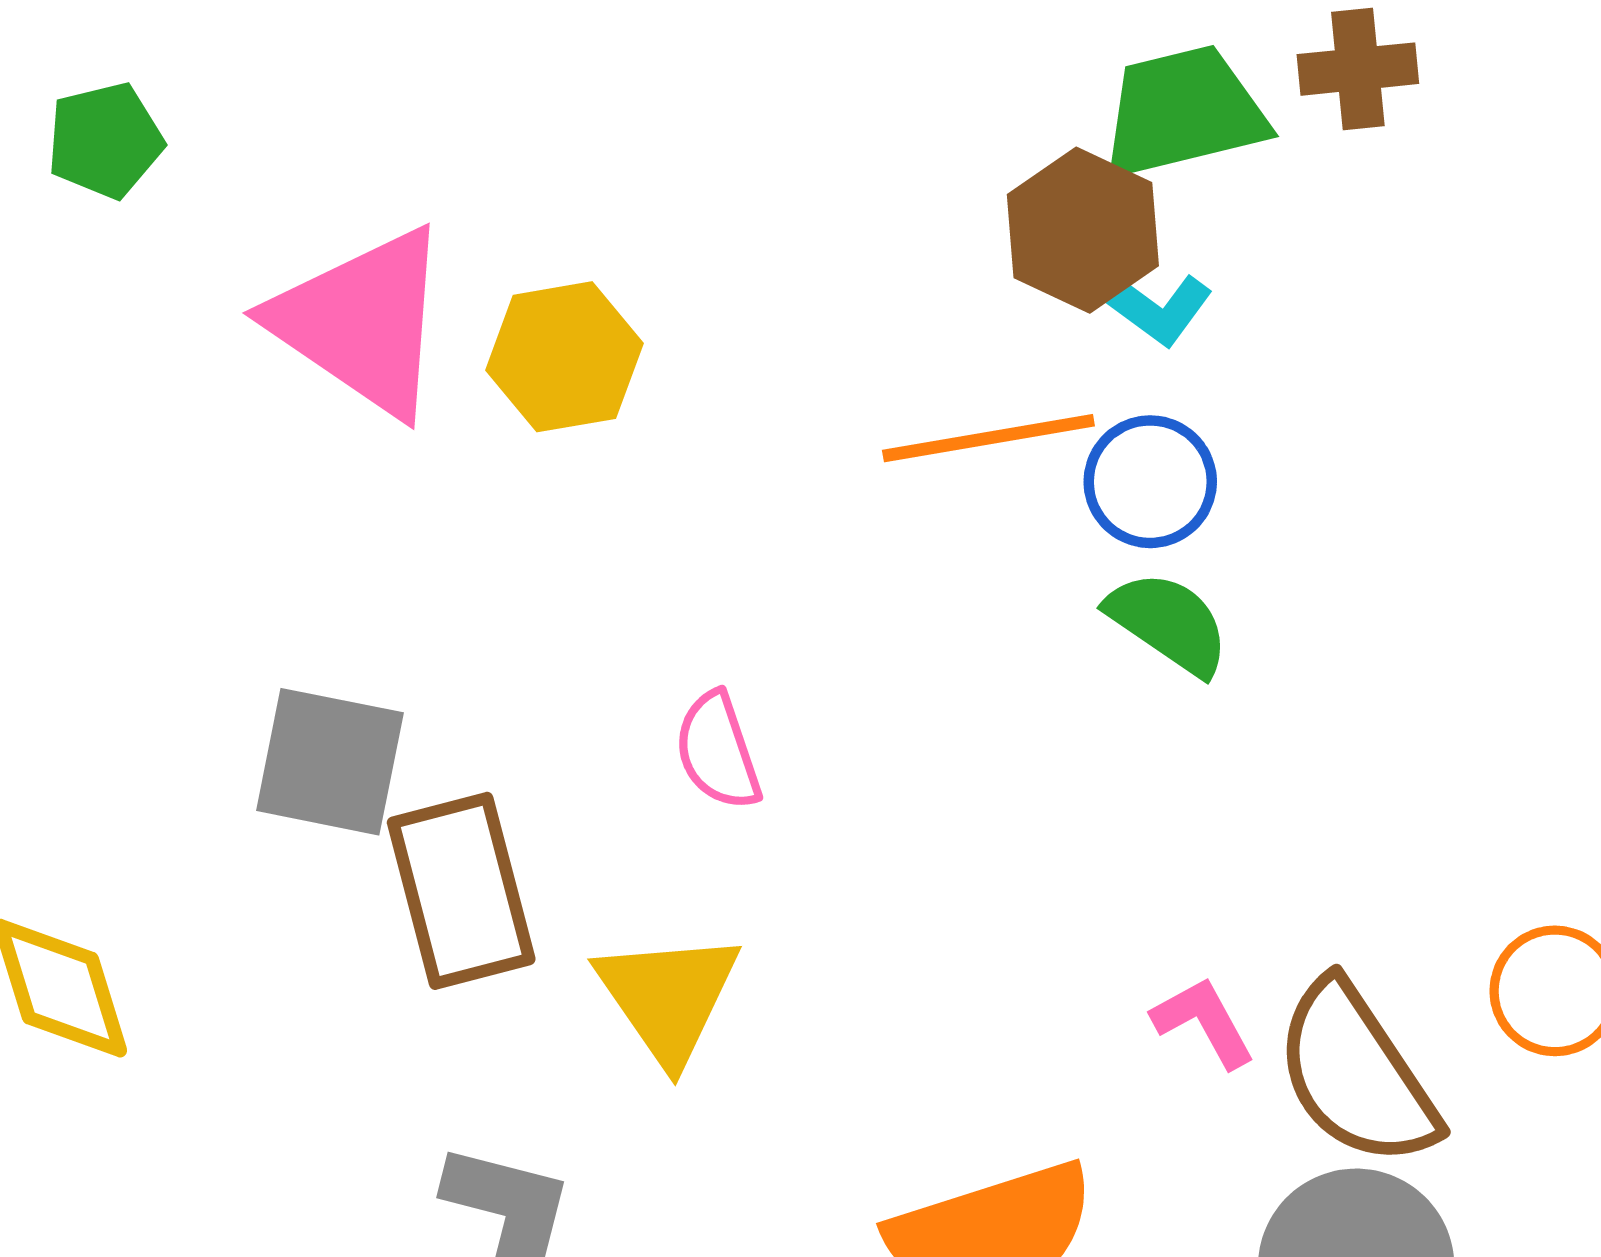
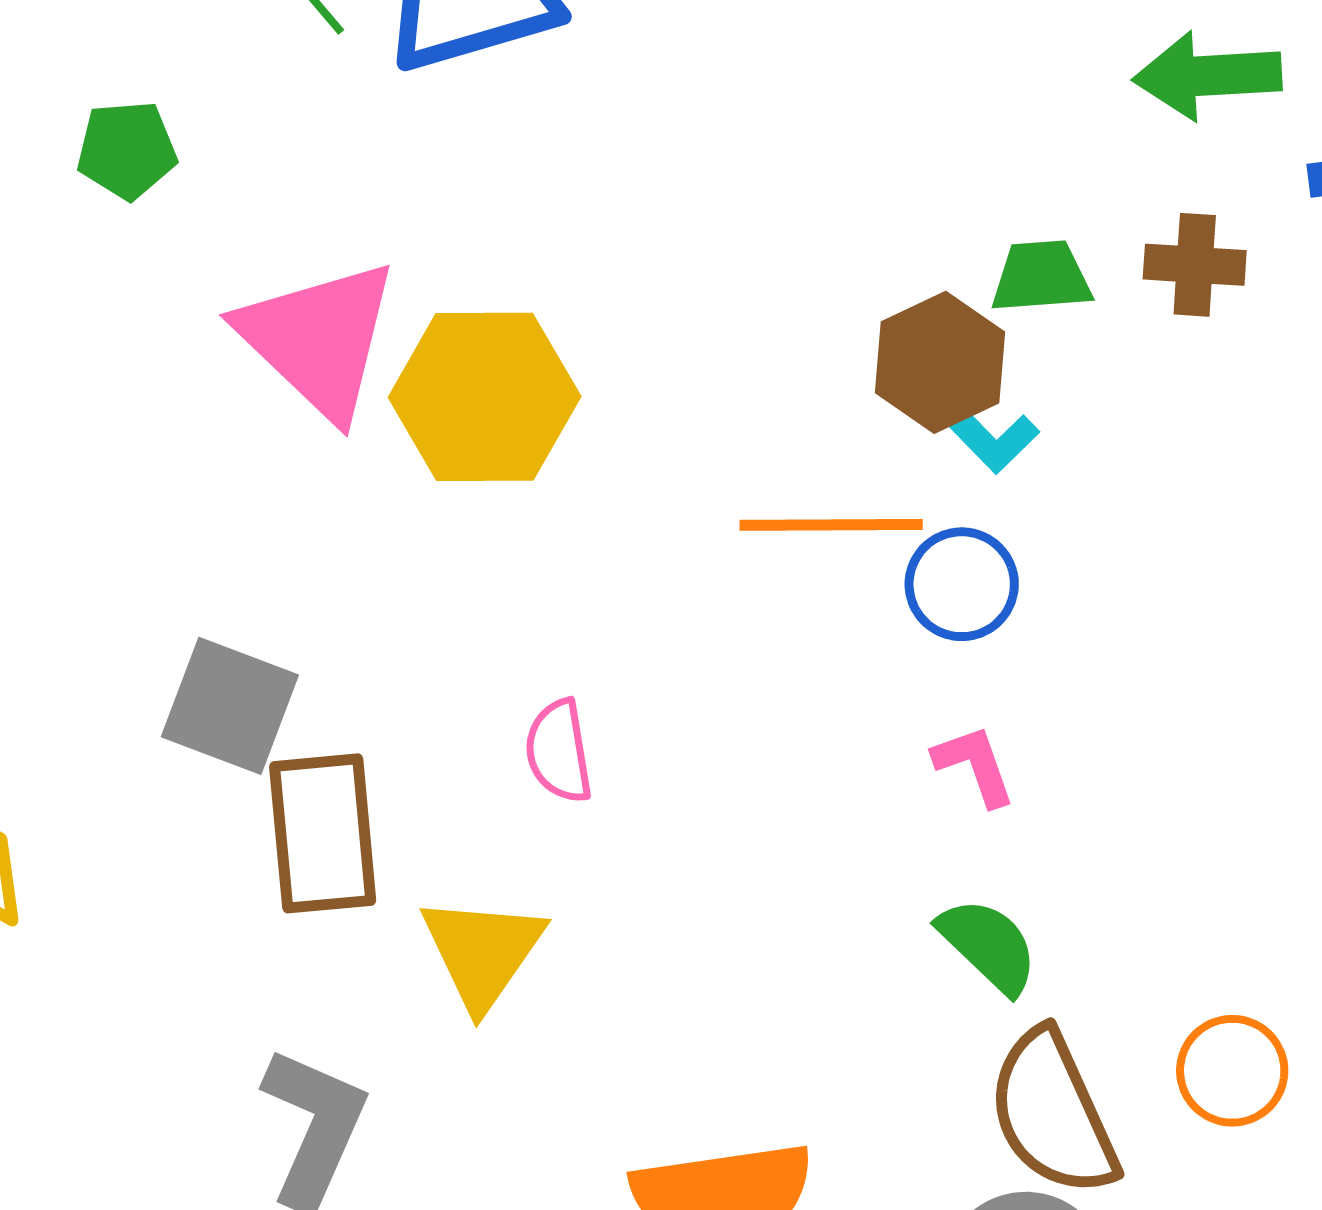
green trapezoid: (1183, 112) -> (1041, 277), size x0.7
yellow hexagon: (564, 357) -> (485, 397), size x1.4
green semicircle: (1168, 623) -> (988, 945), moved
pink L-shape: (1204, 1022) -> (974, 765), moved

